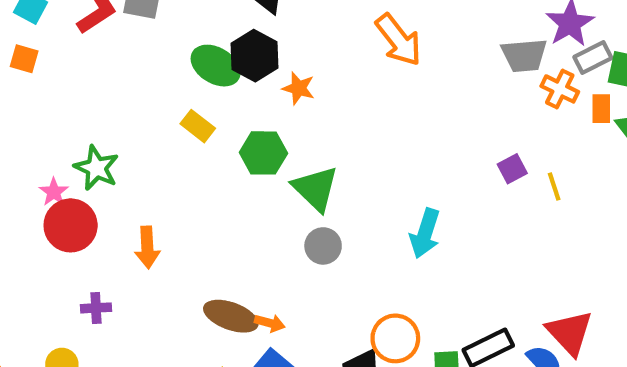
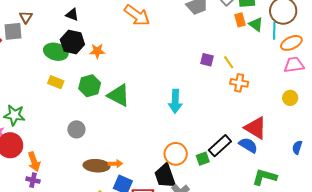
orange cross: (560, 89) -> (239, 83), moved
purple square: (512, 169) -> (207, 60), turned -32
gray circle: (323, 246) -> (76, 129), moved
orange arrow: (147, 247) -> (34, 162), moved
purple cross: (96, 308) -> (33, 180), turned 32

